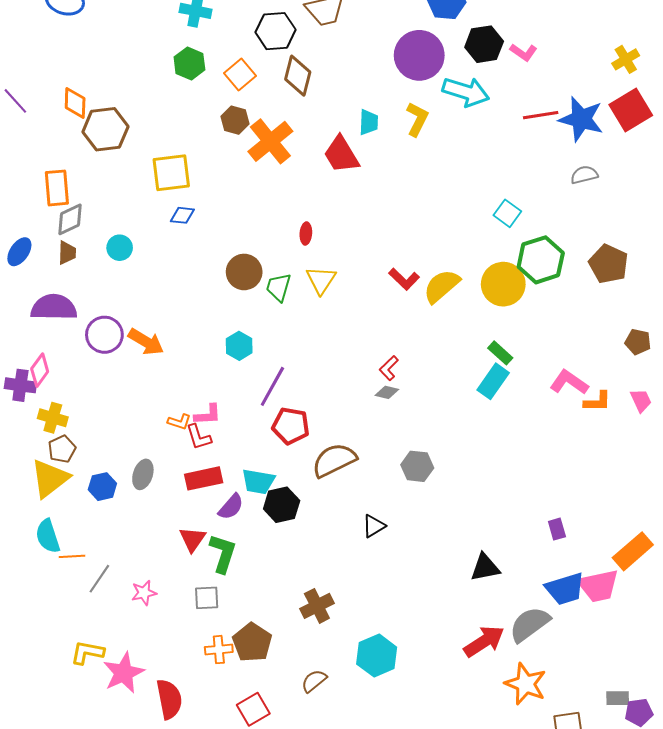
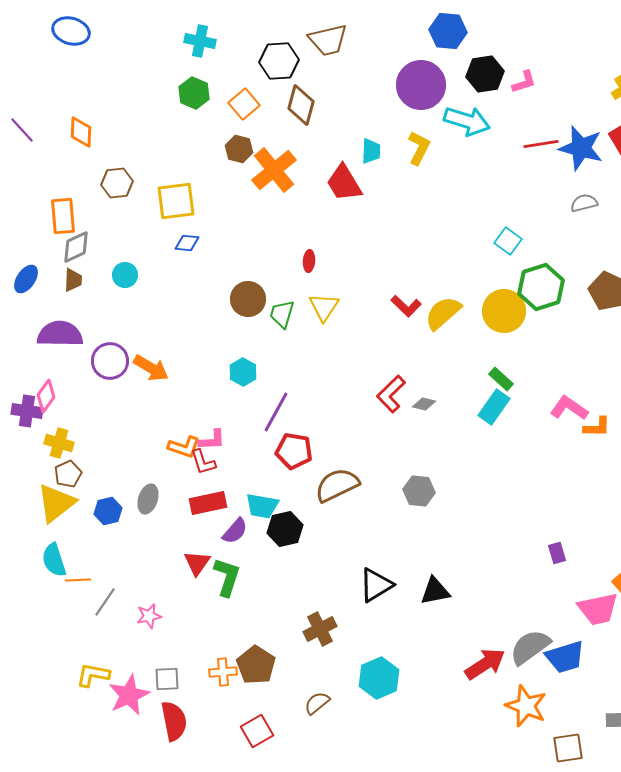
pink L-shape: (523, 52) -> (524, 82), turned -52
brown hexagon: (105, 129) -> (117, 183), moved, size x0.7
red L-shape: (389, 368) -> (391, 394), size x1.5
gray diamond: (387, 392) -> (424, 404), moved
orange L-shape: (179, 422) -> (184, 447), size x1.4
black triangle: (374, 526) -> (376, 585), moved, size x1.5
black triangle: (485, 568) -> (435, 591), moved
blue trapezoid: (565, 589) -> (565, 657), moved
gray square: (207, 598) -> (167, 679), moved

